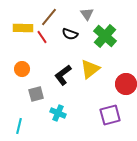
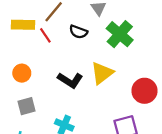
black L-shape: (63, 75) -> (70, 80), turned -110
gray square: (36, 94) -> (27, 106), moved

